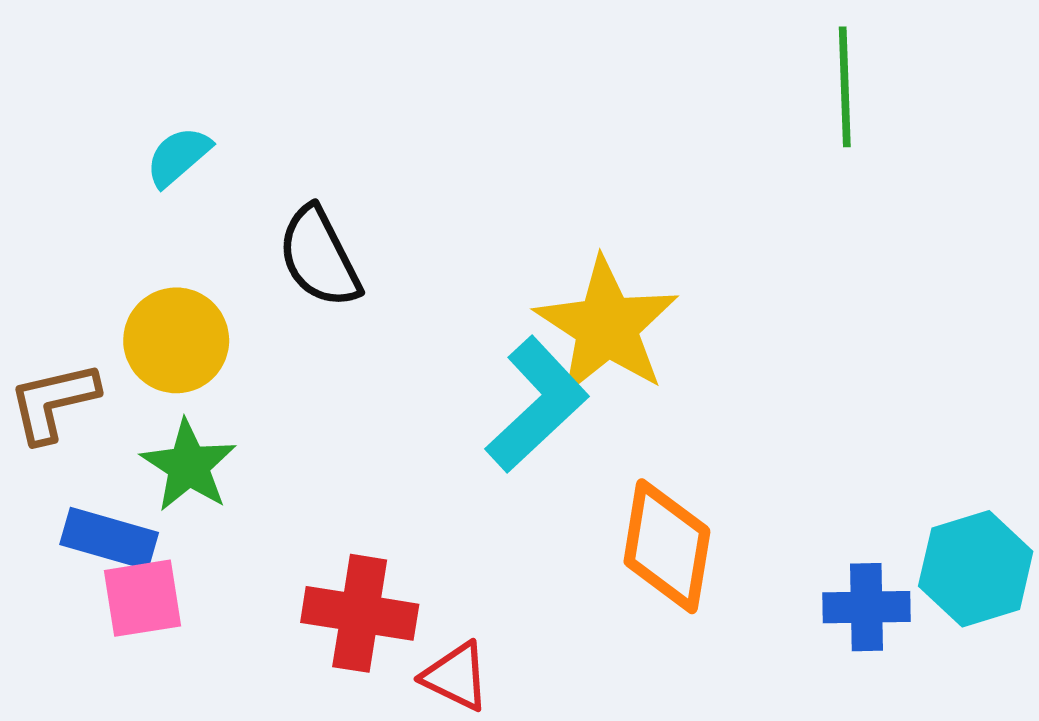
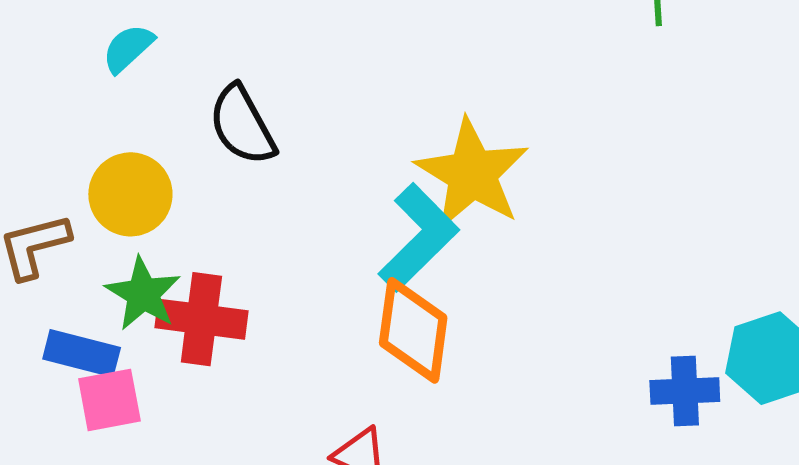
orange diamond: (667, 546) -> (413, 330), moved
red cross: (360, 613) -> (201, 319), moved

